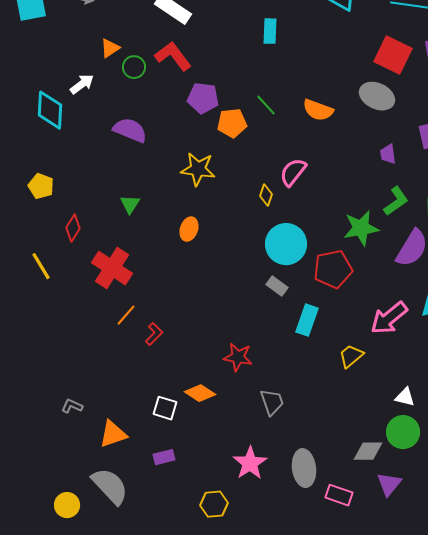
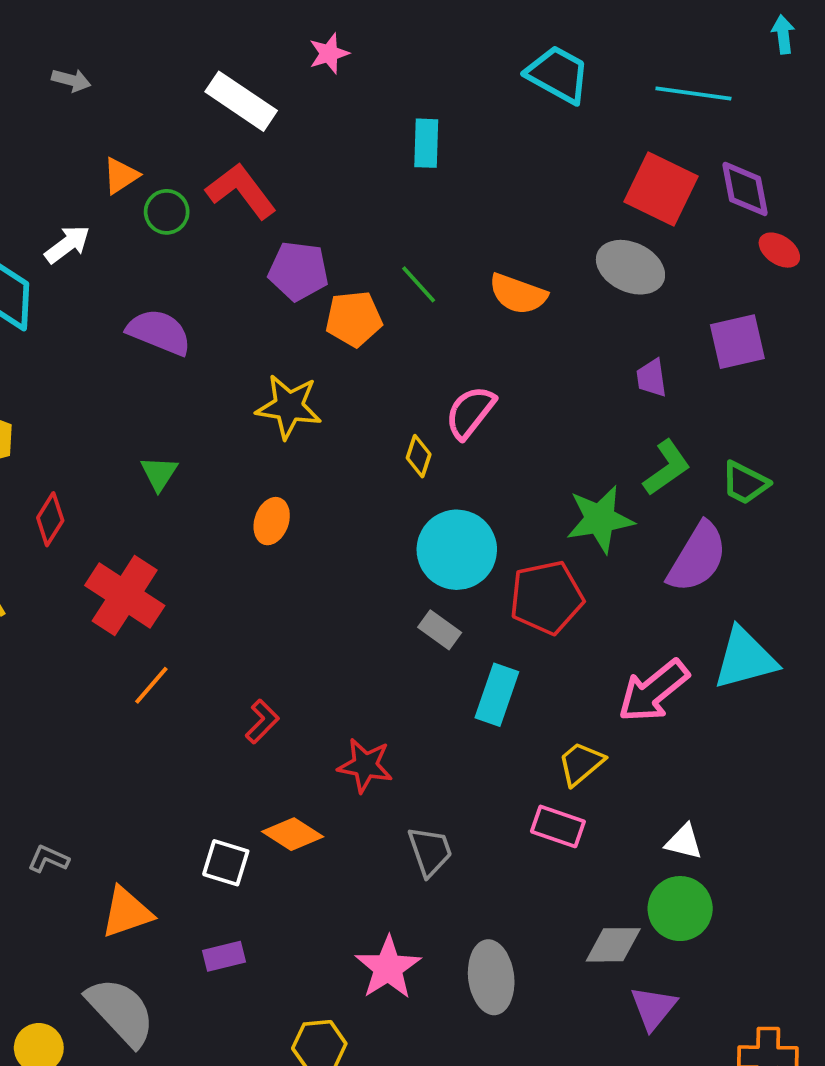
red L-shape: (154, 334) -> (262, 721), moved
pink rectangle: (339, 495) -> (558, 826), moved

